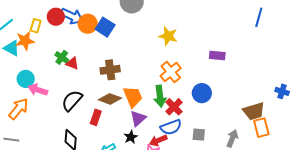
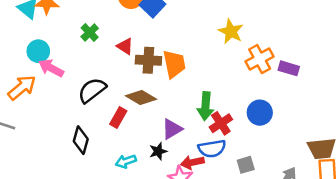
red triangle: (72, 63) -> (125, 46), moved
orange cross: (171, 72) -> (260, 59), moved
orange trapezoid: (133, 97) -> (174, 64), moved
gray square: (199, 135) -> (246, 165), turned -32

